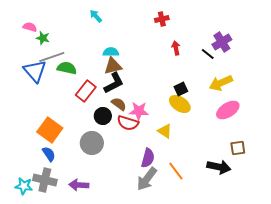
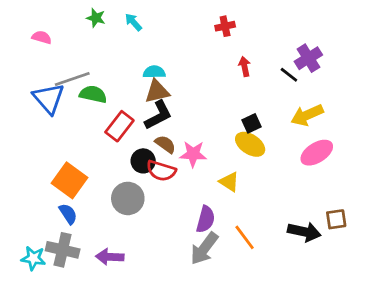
green star: (43, 38) -> (96, 18), moved
red semicircle: (128, 123) -> (161, 171), moved
brown square: (238, 148) -> (336, 219), moved

